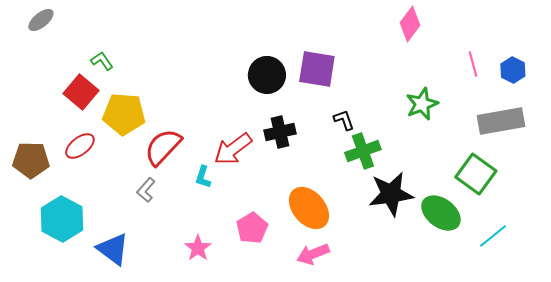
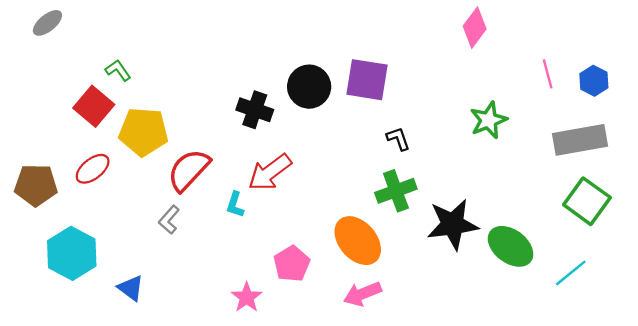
black cross: (280, 132) -> (255, 110), moved, turned 32
green cross: (363, 151) -> (396, 191), moved
green square: (476, 174) -> (587, 201), moved
pink star: (198, 248) -> (247, 297), moved
blue triangle: (113, 249) -> (131, 288), size x0.7

